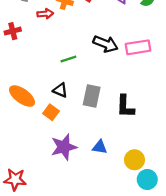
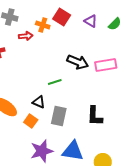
green line: (68, 59) -> (55, 82), moved
gray rectangle: (92, 96) -> (59, 116), moved
blue triangle: (100, 147) -> (73, 151), size x1.6

